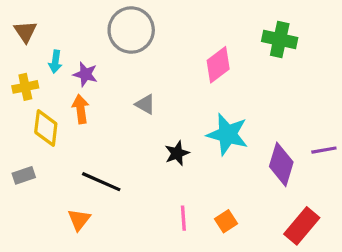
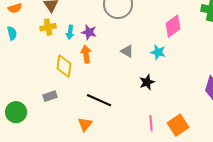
cyan arrow: (55, 62) -> (70, 32), moved
yellow cross: (25, 87) -> (48, 27), moved
cyan star: (228, 134) -> (158, 52), moved, size x0.6
orange square: (226, 221) -> (178, 125), size x1.5

